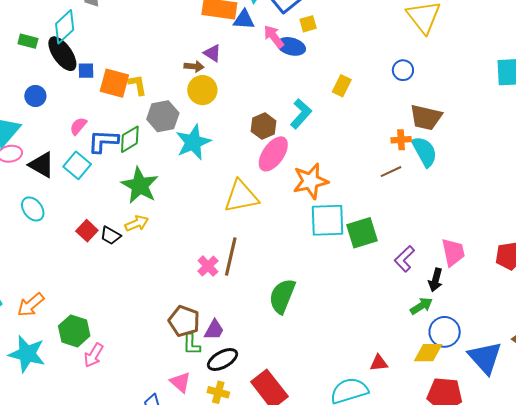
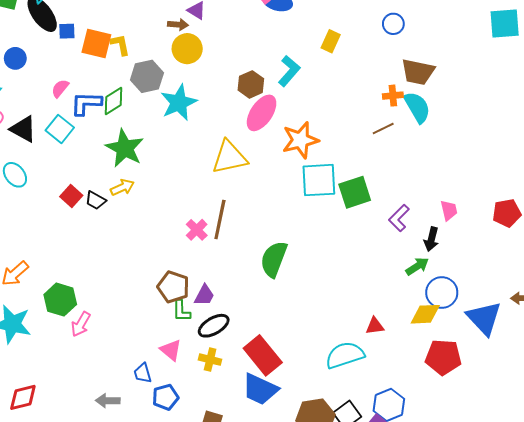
pink trapezoid: (453, 252) -> (449, 210), size x0.7

